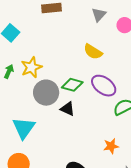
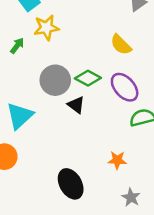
yellow star: (31, 67) -> (46, 28), moved

